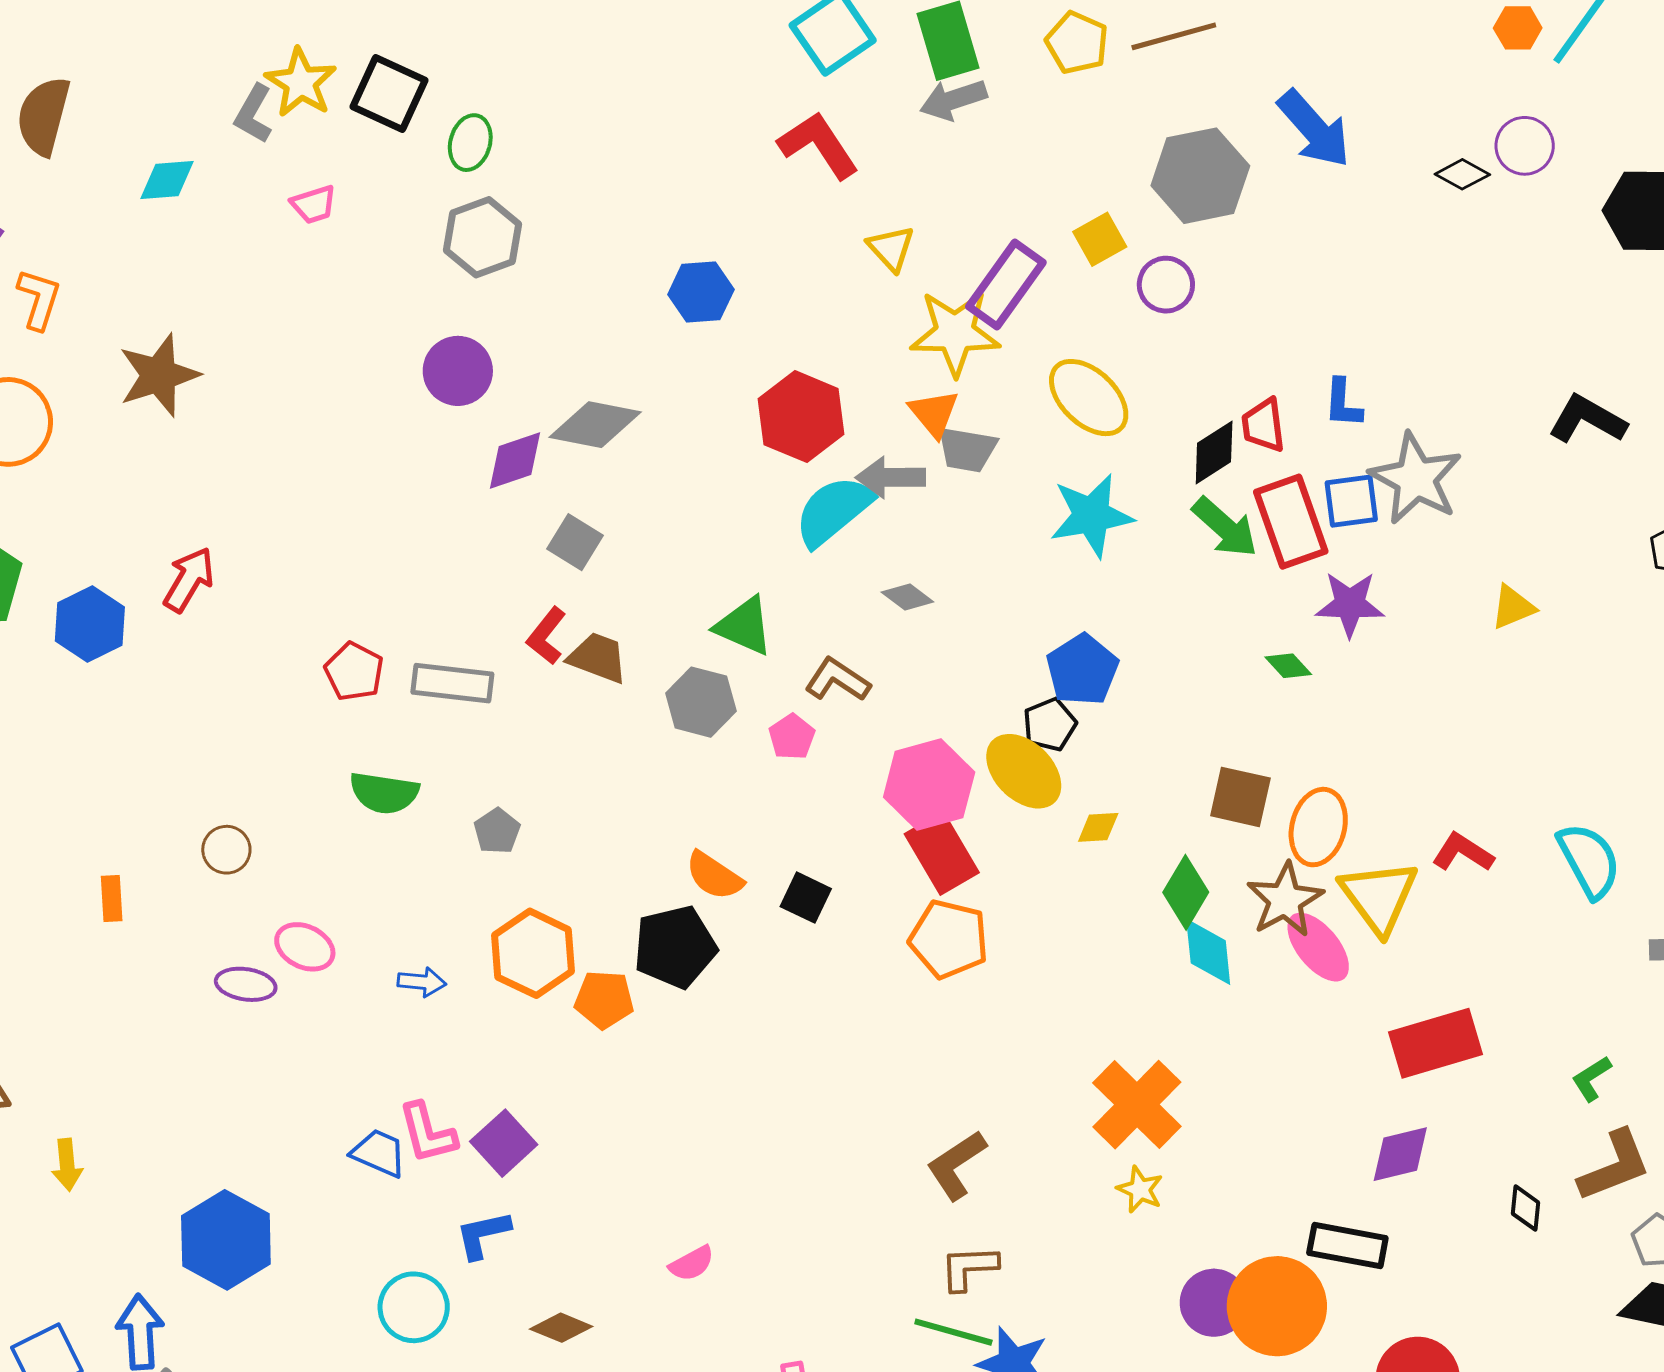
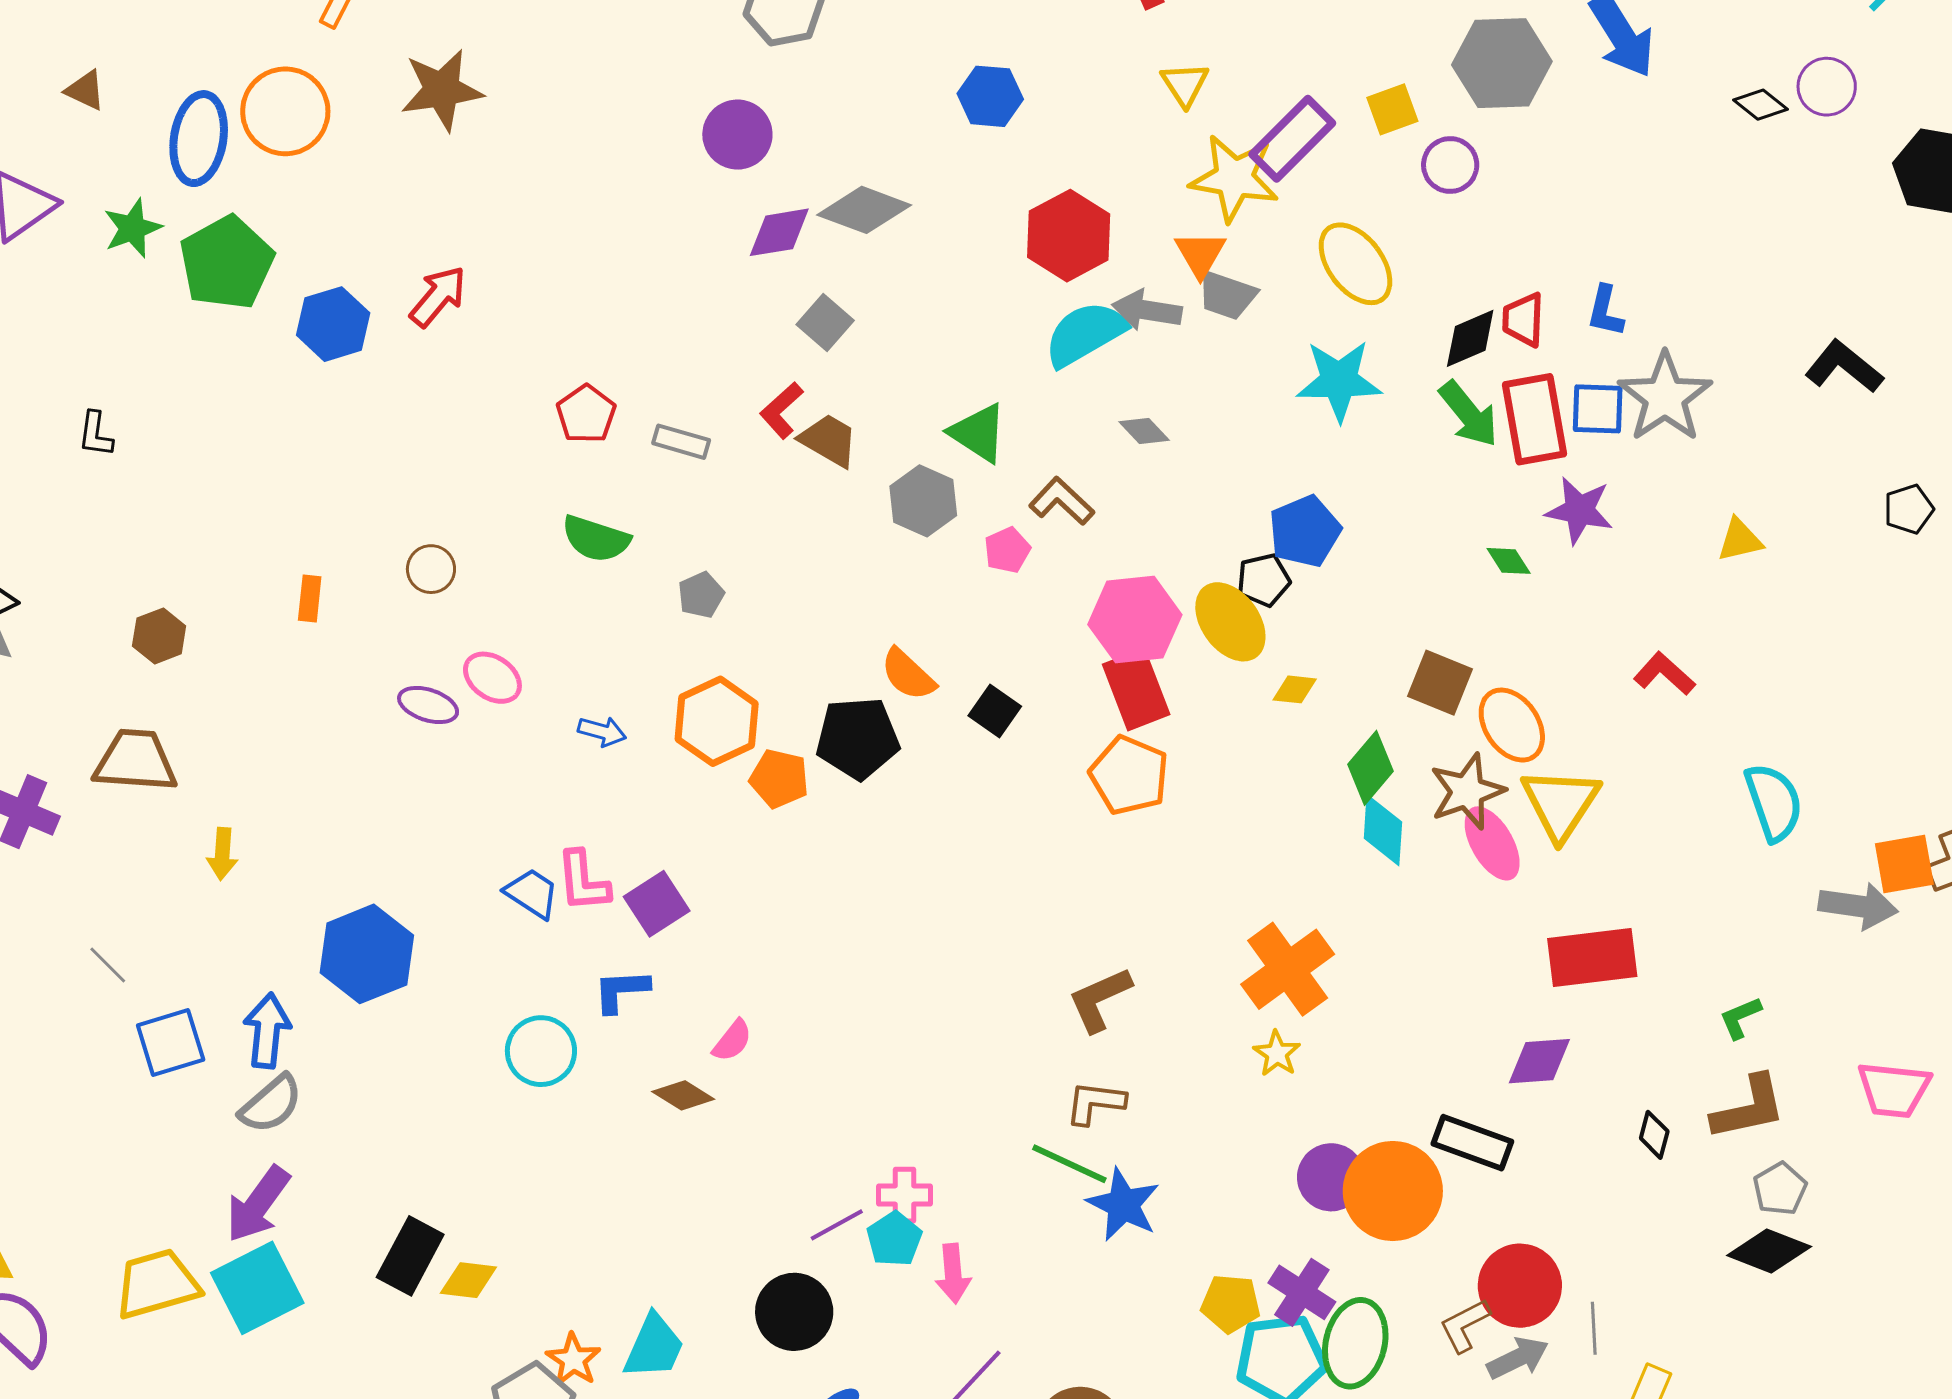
gray rectangle: (452, 683) -> (681, 442), size x0.7
orange ellipse: (1318, 827) -> (1512, 725), turned -58
red L-shape: (1463, 853) -> (1664, 674), moved
pink semicircle: (692, 1263) -> (732, 1041), moved, turned -33

